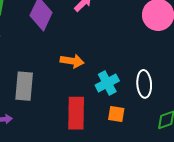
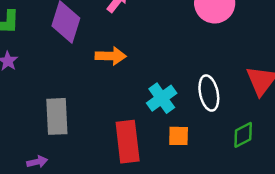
orange arrow: (72, 61) -> (111, 56), moved

